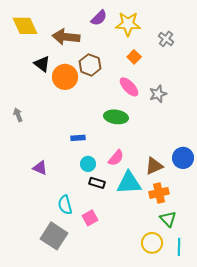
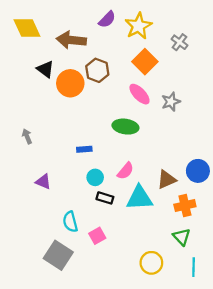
yellow star: (128, 24) -> (138, 26), turned -30
orange square: (134, 57) -> (145, 62), size x1.6
gray arrow: (18, 115) -> (27, 136), moved
orange cross: (159, 193) -> (185, 206), moved
yellow circle: (152, 243) -> (151, 263), moved

